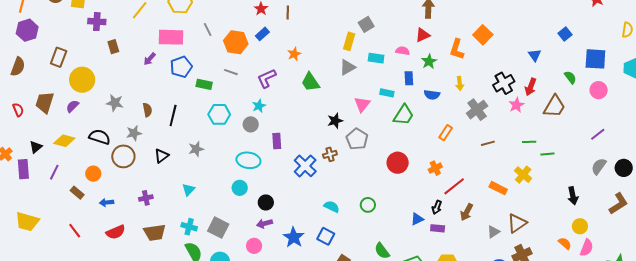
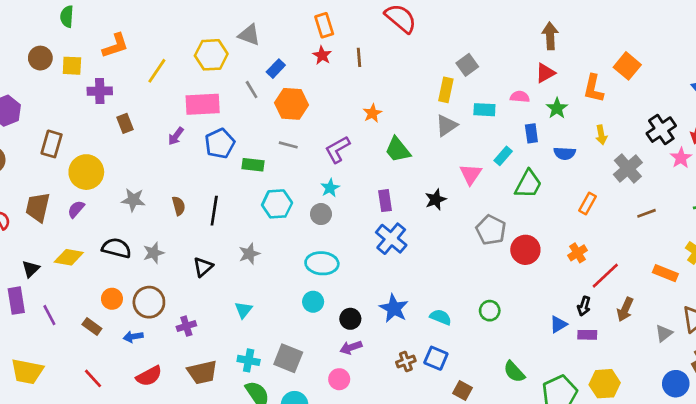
blue rectangle: (262, 34) -> (276, 69), moved
cyan rectangle: (387, 93) -> (503, 156), turned -56
gray star: (134, 133) -> (153, 253), moved
gray pentagon: (357, 139) -> (491, 230), moved
purple rectangle: (277, 141) -> (385, 201), moved
brown cross: (330, 154) -> (406, 362), moved
brown circle: (123, 156) -> (149, 302), moved
blue cross: (305, 166) -> (391, 239), moved
purple line: (54, 172) -> (49, 315), moved, turned -49
blue star: (294, 237) -> (394, 308), moved

